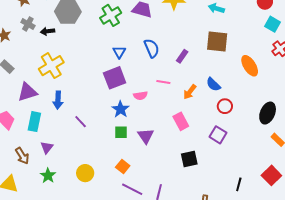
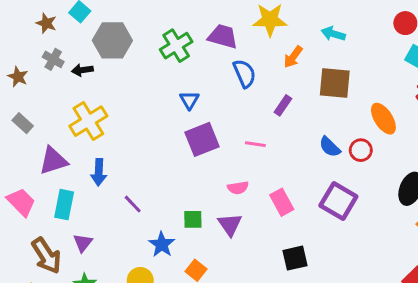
blue semicircle: (152, 48) -> (245, 73), moved
purple square: (115, 78) -> (202, 139), moved
orange arrow: (190, 92) -> (293, 57), moved
pink semicircle: (140, 96) -> (238, 188), moved
red circle: (225, 106) -> (361, 150), moved
blue star: (120, 109) -> (162, 244), moved
purple square: (218, 135) -> (338, 201), moved, size x1.4
brown arrow: (22, 156) -> (46, 256), size x1.4

